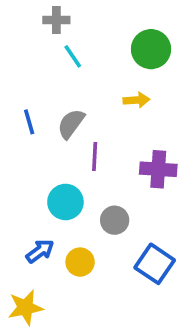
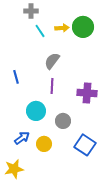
yellow arrow: (136, 100) -> (62, 28), moved
blue line: (29, 122) -> (16, 77), moved
gray semicircle: (71, 124) -> (52, 61), moved

